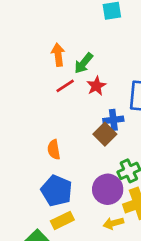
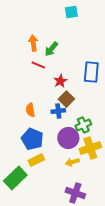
red line: (65, 86) -> (38, 65), turned 56
red star: (96, 86) -> (60, 81), moved
blue cross: (113, 120) -> (58, 111), moved

